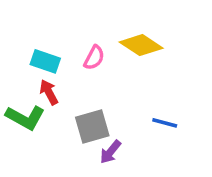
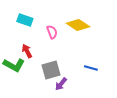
pink semicircle: (94, 58) -> (52, 32), turned -48
cyan rectangle: (45, 61) -> (25, 20), moved

